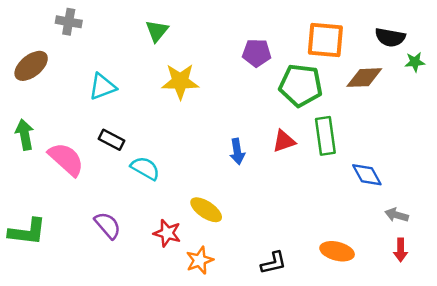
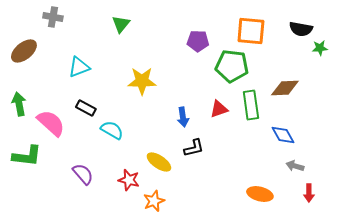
brown diamond: (364, 78) -> (285, 88), moved
yellow star: (180, 81) -> (142, 81), moved
gray arrow: (397, 215) -> (295, 166), moved
green L-shape: (27, 232) -> (27, 156), moved
black L-shape: (274, 263) -> (194, 148), moved

